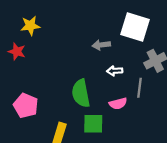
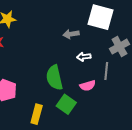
green square: (93, 124) -> (66, 104), turned 36

